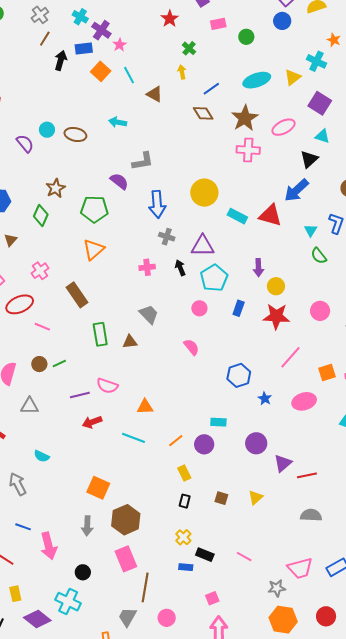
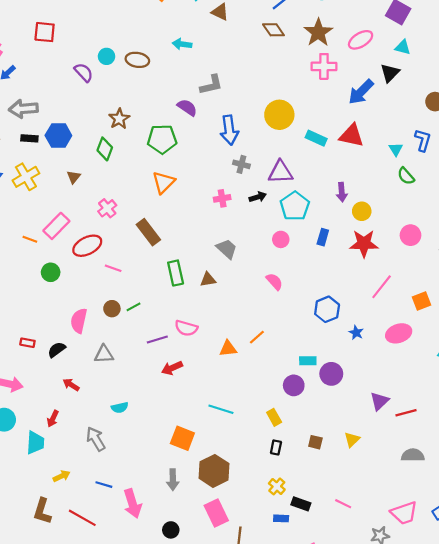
blue arrow: (297, 190) -> (361, 92), moved
black arrow: (180, 268) -> (258, 197), turned 98
cyan line: (133, 438) -> (221, 409), moved
orange line: (176, 441) -> (257, 337), moved
purple circle: (256, 443) -> (331, 374), moved
cyan semicircle: (42, 456) -> (120, 408), turned -35

